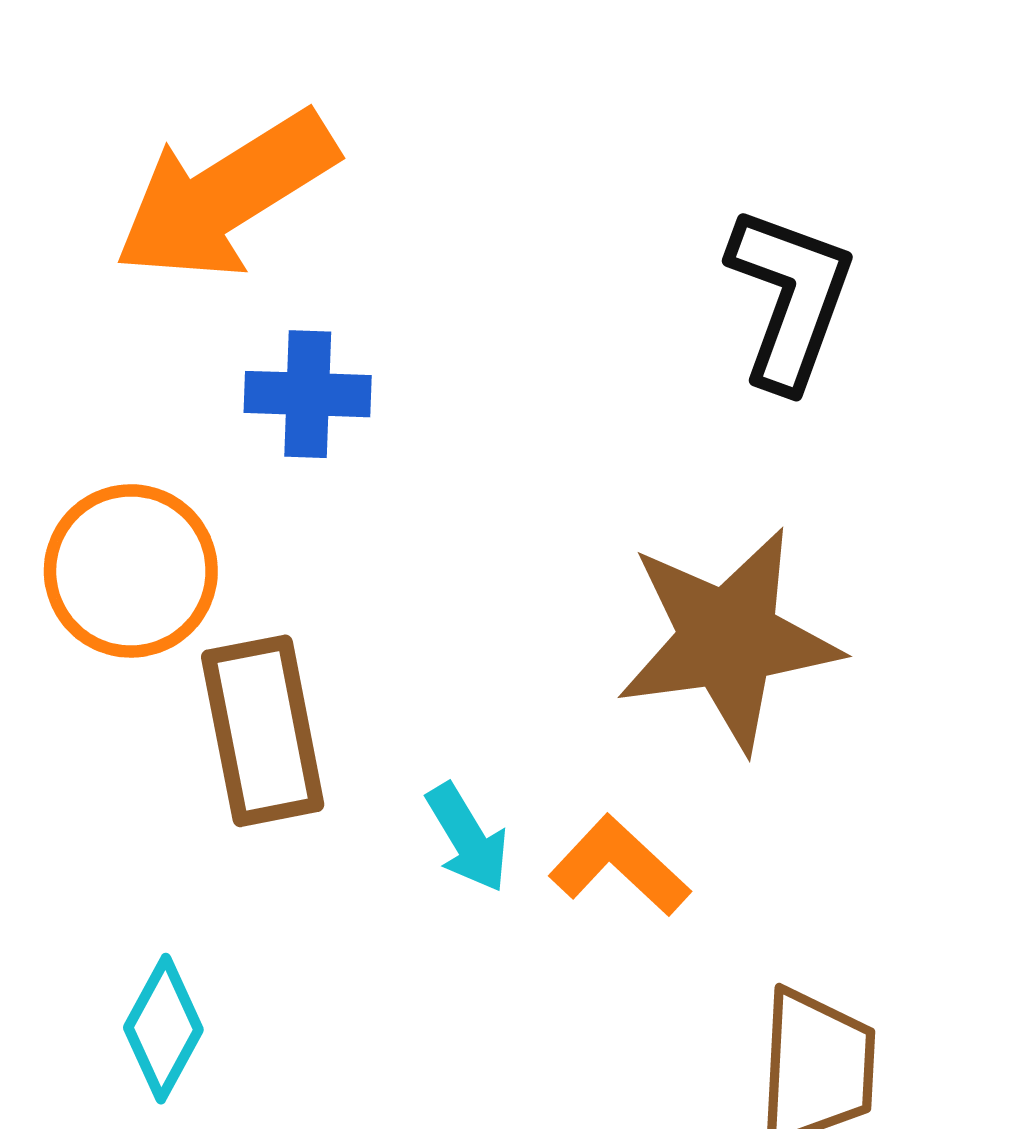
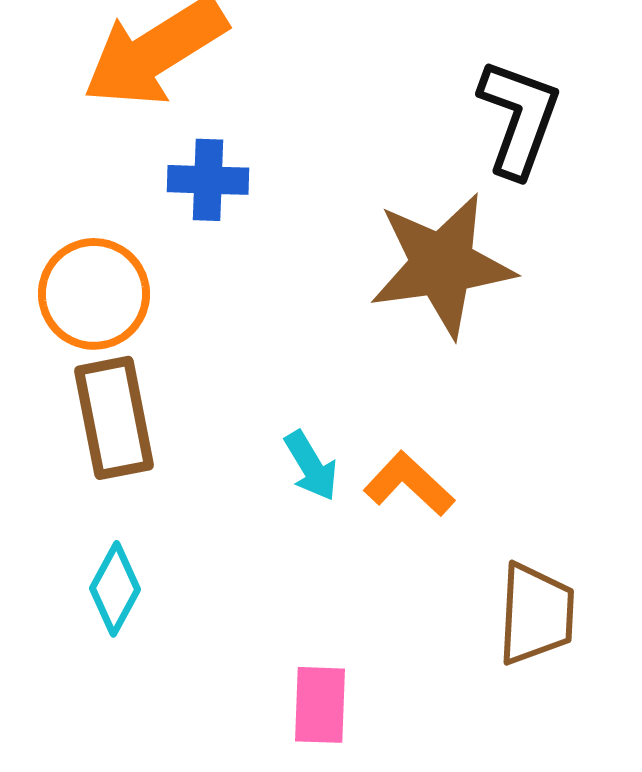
brown star: (728, 639) -> (442, 265), moved
brown rectangle: (263, 731) -> (114, 418), moved

